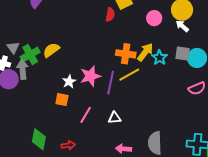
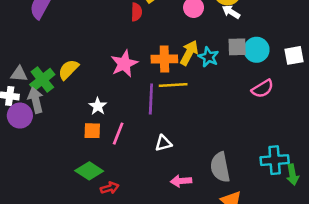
gray triangle: (13, 48) -> (19, 74), turned -40
yellow line: (129, 75) -> (173, 85), turned 35
pink star: (90, 76) -> (124, 64), moved
pink line: (86, 115) -> (118, 134), moved
green diamond: (39, 139) -> (89, 171), moved, turned -60

